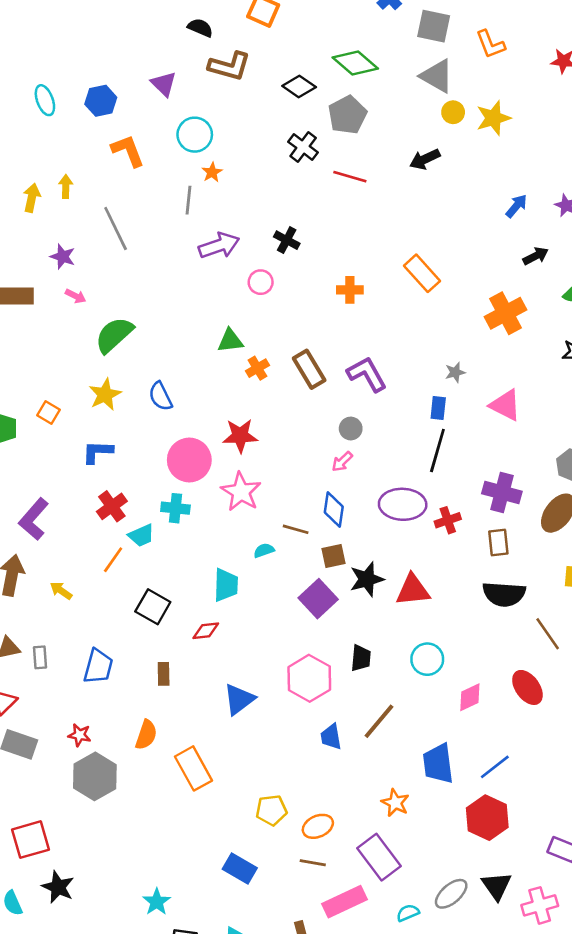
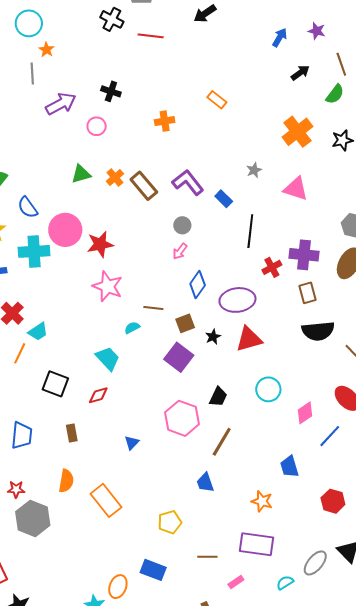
orange rectangle: (422, 273) -> (217, 100), size x0.7
orange cross: (506, 313) -> (297, 132), moved
orange cross: (257, 368) -> (115, 177), moved
blue semicircle: (161, 396) -> (28, 207), moved
blue rectangle: (438, 408) -> (224, 199), moved, turned -42
pink circle: (189, 460) -> (65, 230), moved
purple ellipse: (403, 504) -> (237, 300), moved
cyan cross: (175, 508) -> (34, 251), moved, size x1.4
blue diamond: (334, 509) -> (198, 284), moved, turned 36
red cross: (448, 520) -> (272, 267), moved
black star: (367, 579) -> (213, 337), size x0.6
cyan trapezoid: (226, 585) -> (108, 358), turned -36
black trapezoid: (361, 658) -> (218, 397), turned 30
blue triangle: (239, 699) -> (132, 443), size x0.6
brown line: (379, 721) -> (222, 442), moved
blue trapezoid: (331, 737) -> (205, 483), moved
blue trapezoid: (438, 764) -> (289, 467), size x0.7
blue line: (495, 767) -> (330, 436), moved
red hexagon: (487, 818) -> (333, 501), size x0.7
orange ellipse: (318, 826) -> (118, 587), moved, turned -35
purple rectangle: (379, 857) -> (256, 544), turned -36
pink rectangle: (345, 902) -> (236, 582), size x0.5

